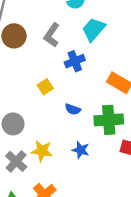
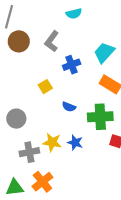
cyan trapezoid: (94, 29) -> (104, 53), moved
yellow star: (42, 151) -> (52, 142), moved
gray cross: (16, 161) -> (29, 152), moved, turned 36

